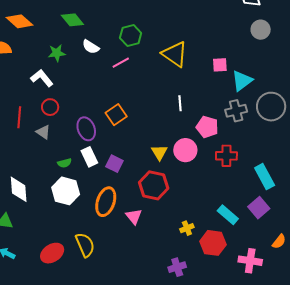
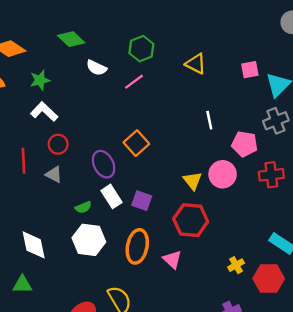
green star: (57, 53) -> (40, 80), moved
yellow triangle: (175, 54) -> (196, 64), size x0.7

